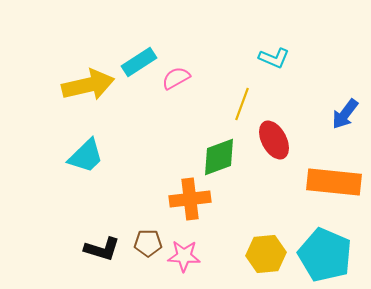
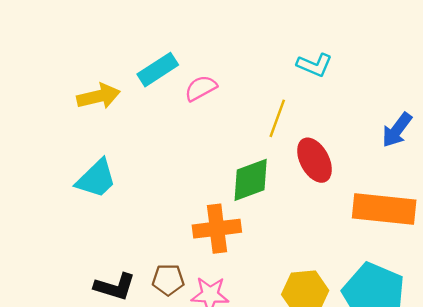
yellow arrow: (88, 85) -> (99, 96), size x0.7

